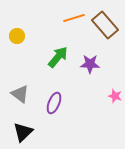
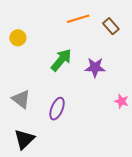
brown rectangle: (105, 25) -> (111, 26), size x0.6

